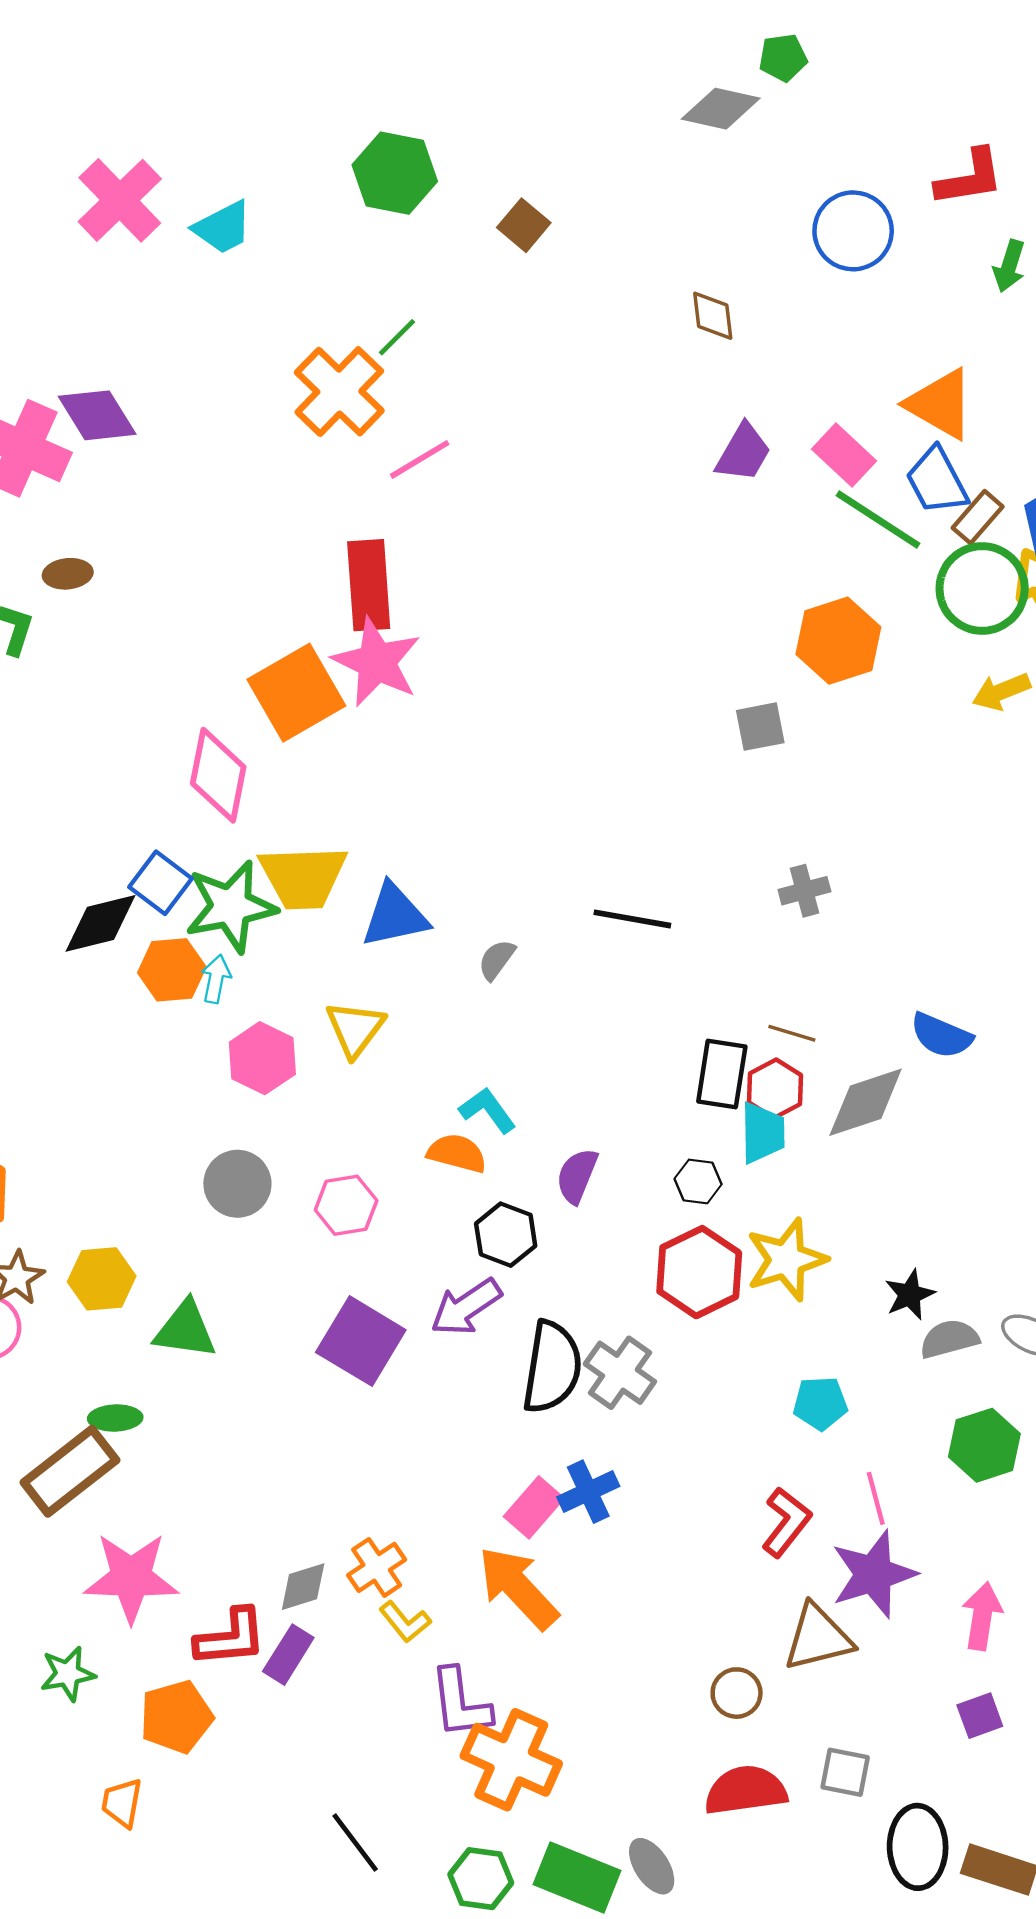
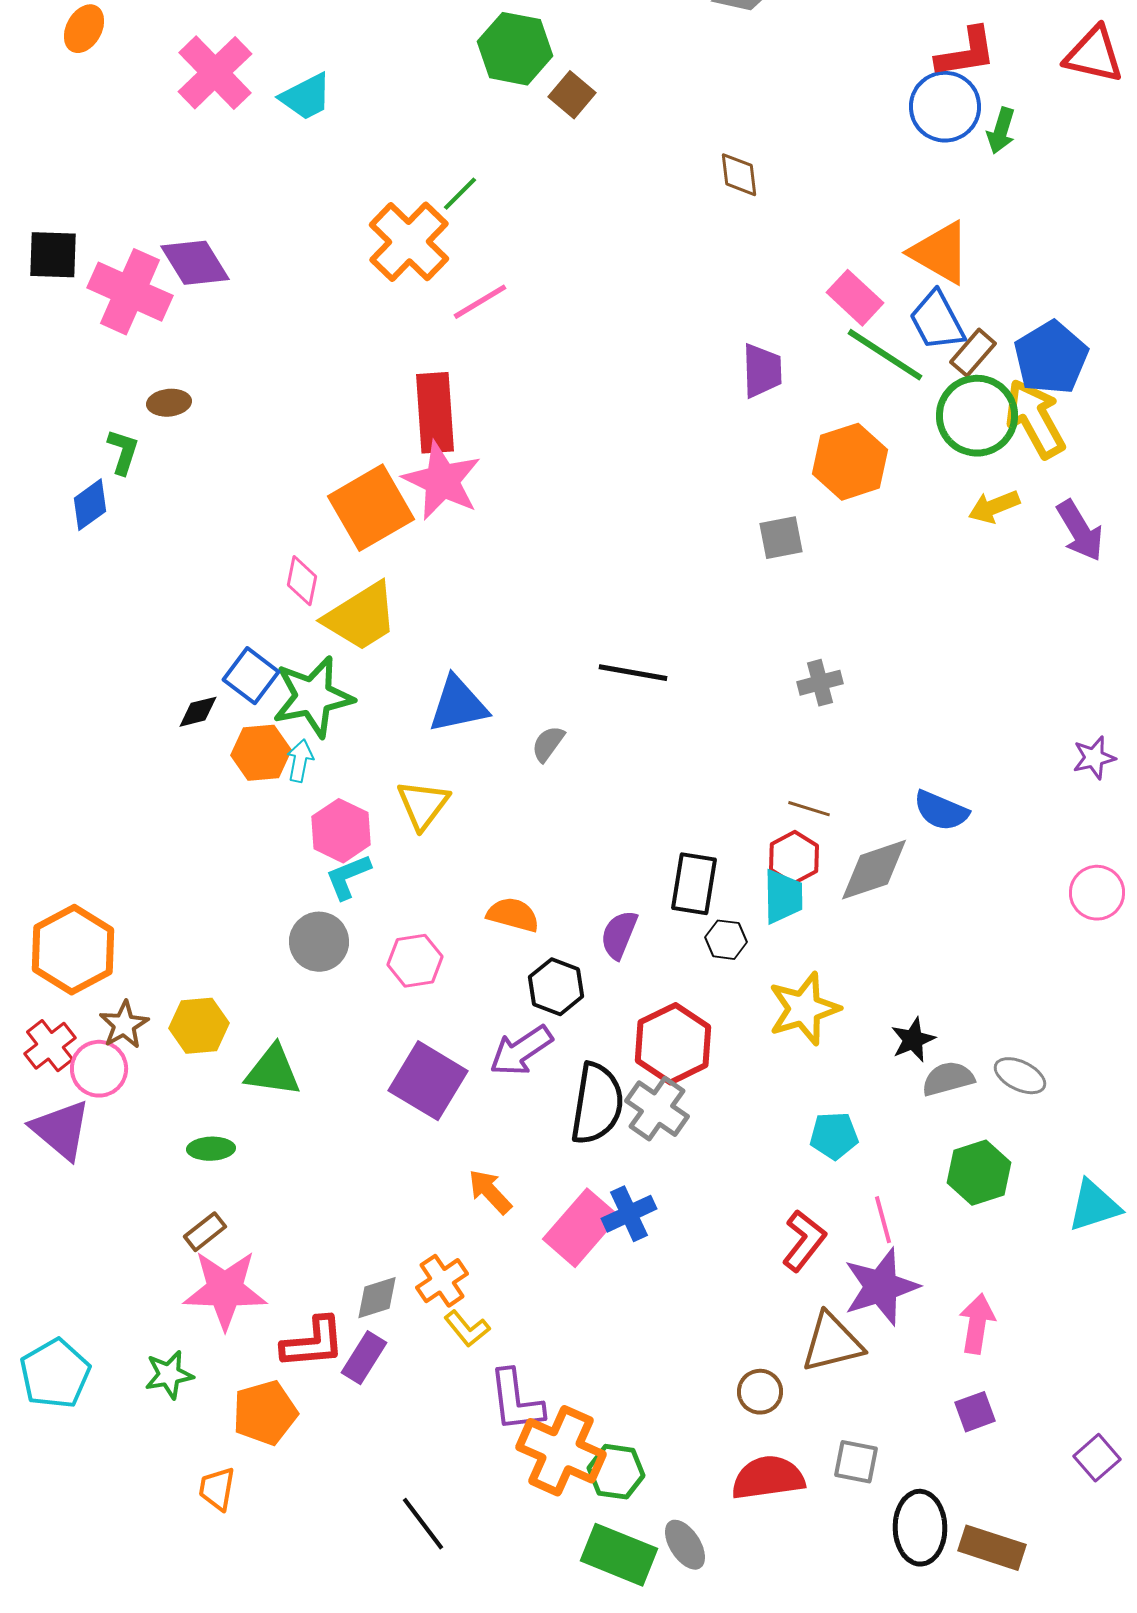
green hexagon: (395, 173) -> (515, 49), moved
blue circle: (853, 231) -> (945, 107), moved
purple trapezoid: (743, 453) -> (762, 371), moved, turned -32
pink diamond: (218, 775) -> (302, 581), size x0.6
yellow trapezoid: (303, 877) -> (361, 617), moved, turned -30
black line: (632, 919) -> (633, 673), moved
black diamond: (101, 923) -> (198, 712), size x0.6
black rectangle: (722, 1074) -> (694, 884), moved
cyan L-shape: (488, 1110) -> (348, 877), moved, turned -76
red hexagon: (699, 1272) -> (673, 1044), moved
brown rectangle: (70, 1471) -> (205, 1232), moved, size x0.5
pink rectangle: (534, 1507) -> (581, 1228), size x1.4
orange arrow: (518, 1588) -> (490, 1192), moved, size x0.6
green hexagon: (481, 1879) -> (616, 1472), moved

